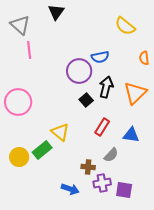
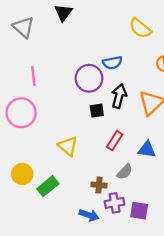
pink line: (29, 50) -> (33, 76), moved
black square: (86, 100) -> (97, 111), turned 32
green rectangle: (42, 150) -> (48, 186), moved
blue arrow: (70, 189) -> (89, 215), moved

